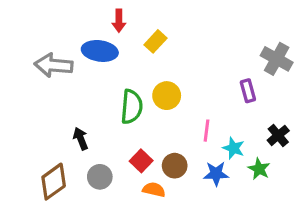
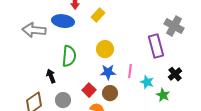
purple rectangle: (248, 91) -> (156, 46), size x1.6
green semicircle: (132, 107) -> (69, 56), moved
blue star: (216, 174) -> (108, 72), moved

